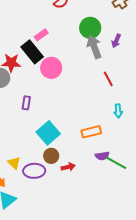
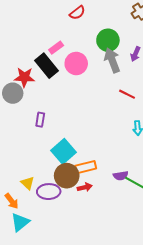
pink circle: (51, 68) -> (76, 63), moved
red line: (108, 79) -> (127, 94), turned -35
orange rectangle: (91, 132) -> (86, 167), moved
brown circle: (51, 156) -> (67, 176), size x1.5

